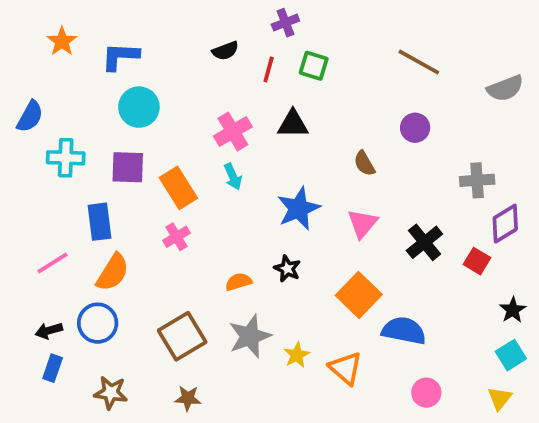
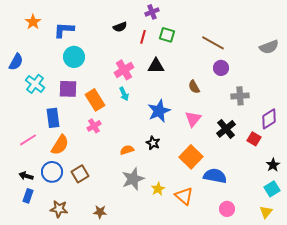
brown line: (419, 62) -> (213, 43), moved
cyan cross: (66, 158) -> (35, 84), turned 36
gray cross: (477, 180) -> (240, 96), moved
black arrow: (49, 331) -> (26, 176), turned 32
brown square: (182, 336) -> (80, 174), moved, size x0.7

